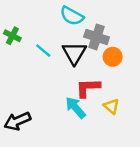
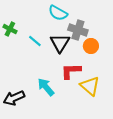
yellow triangle: (111, 106) -> (90, 86), size x1.5
cyan arrow: (75, 108) -> (46, 87), moved

